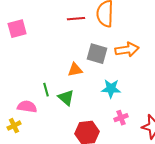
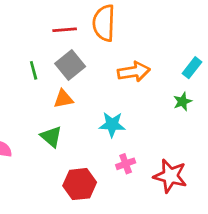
gray square: (97, 54) -> (70, 65), moved, turned 35
green line: (46, 90) -> (34, 70), moved

